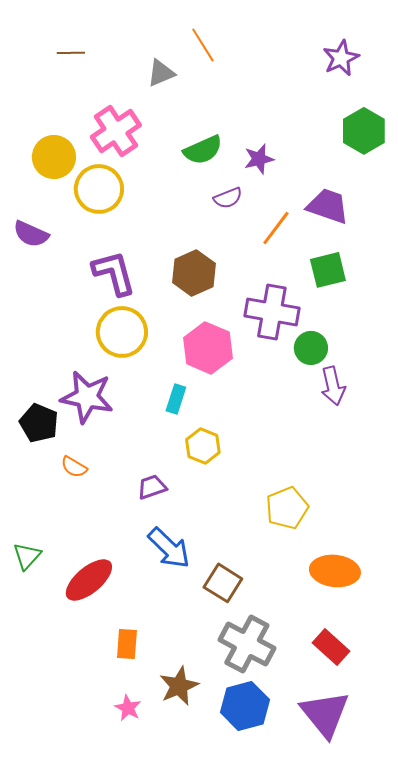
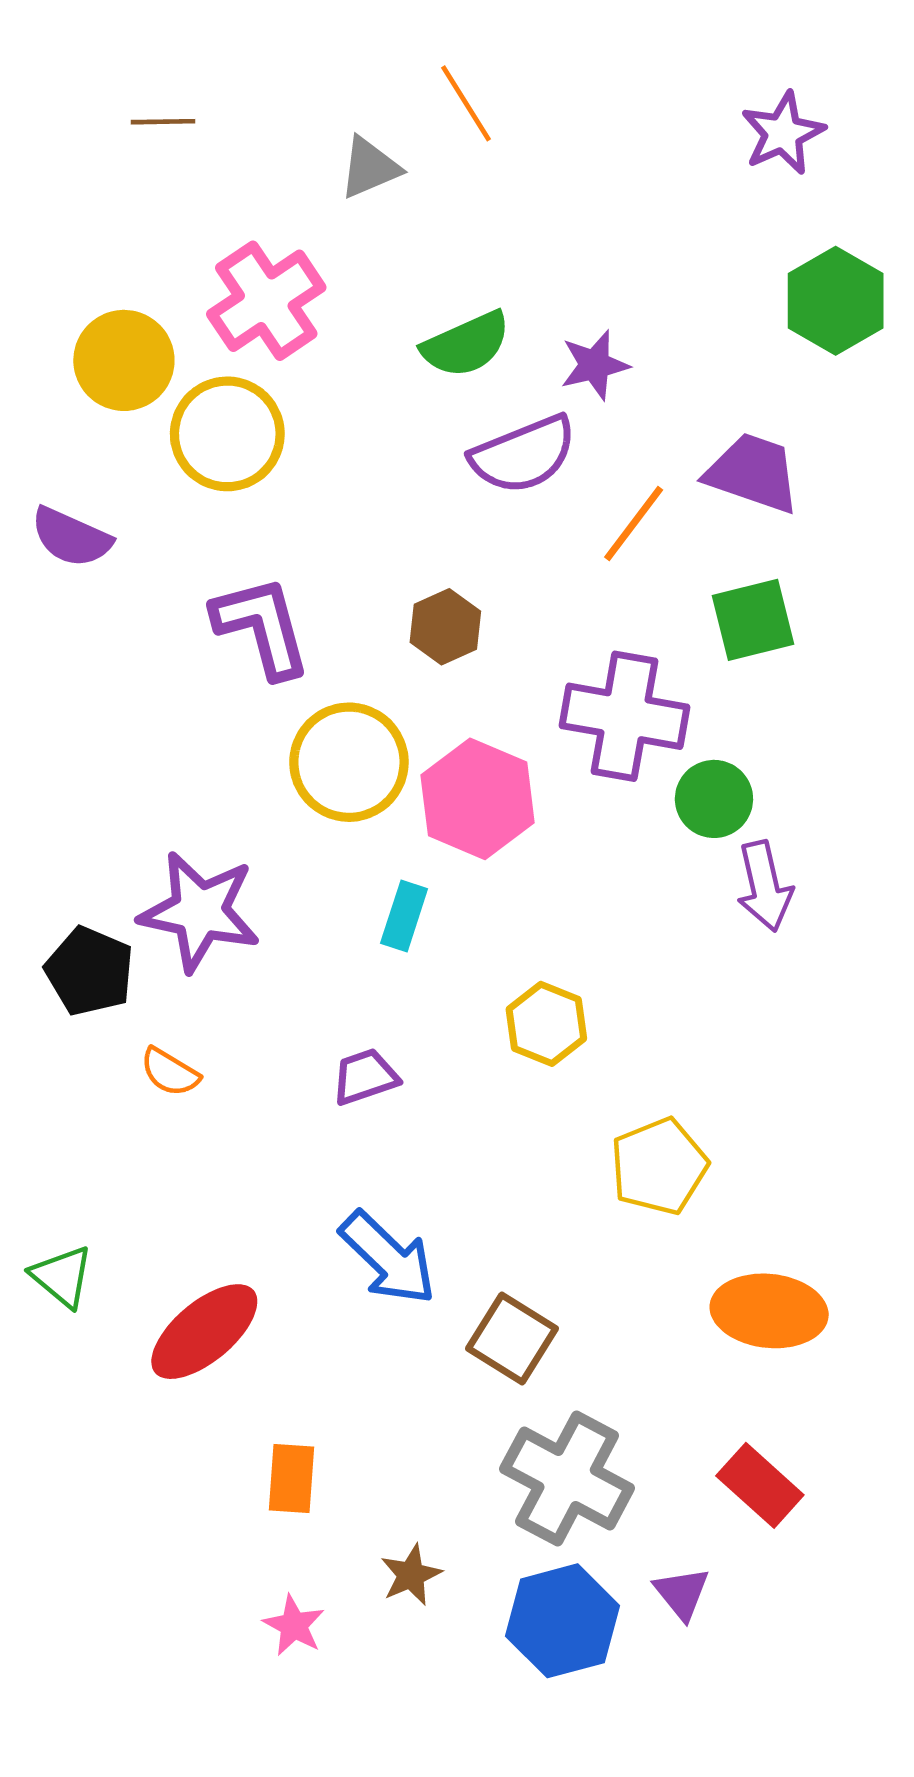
purple semicircle: (228, 198) -> (523, 455), size x1.6
brown hexagon: (194, 273) -> (445, 627), size x0.7
yellow circle: (122, 332) -> (349, 762), moved
yellow hexagon: (203, 446) -> (546, 1024), moved
purple trapezoid: (152, 487) -> (365, 1077), moved
green triangle: (27, 556) -> (62, 1276), turned -32
brown star: (179, 686) -> (411, 1575), size x0.7
purple triangle: (325, 714) -> (682, 1593), moved, size x0.5

